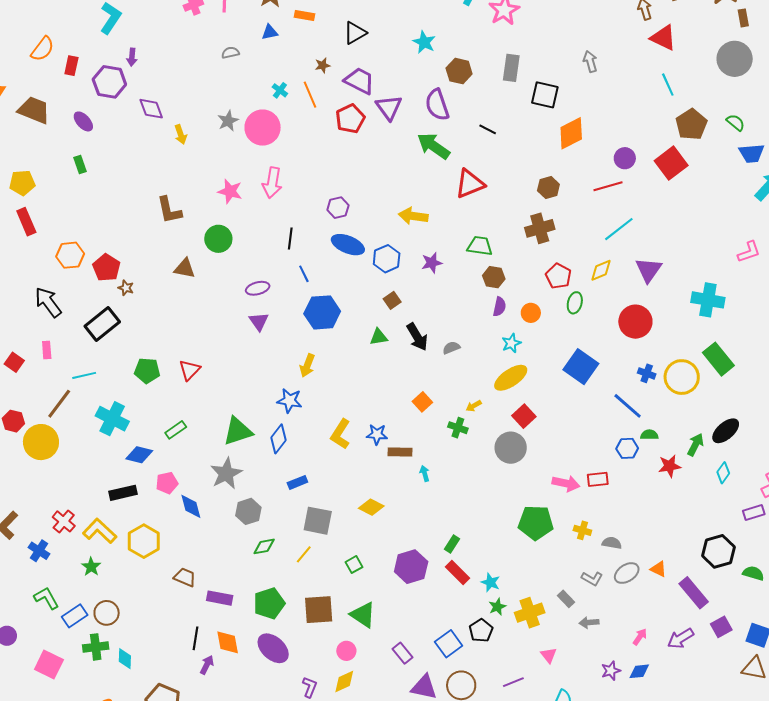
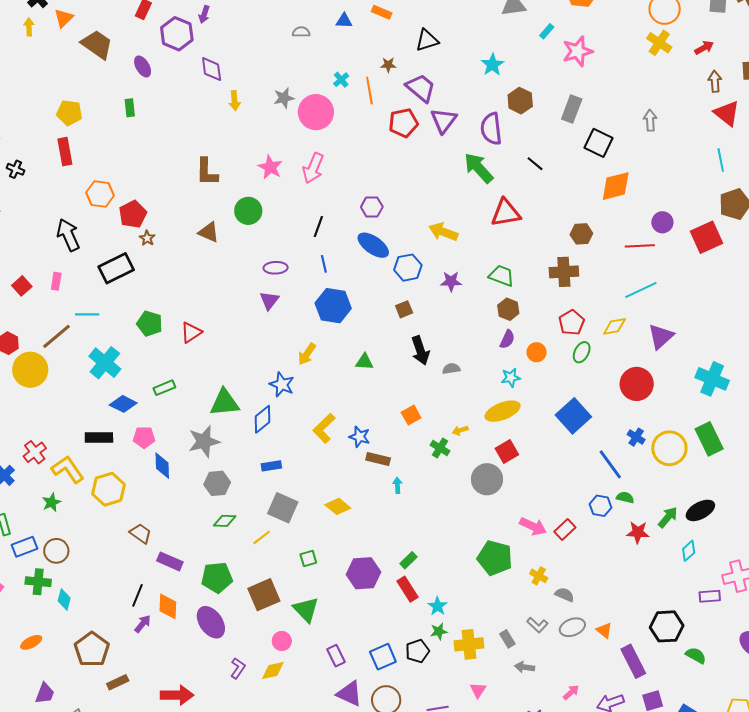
green triangle: (379, 337) -> (364, 362), moved
red rectangle: (598, 479) -> (565, 530), turned -50
brown square: (319, 610) -> (264, 595), turned -32

